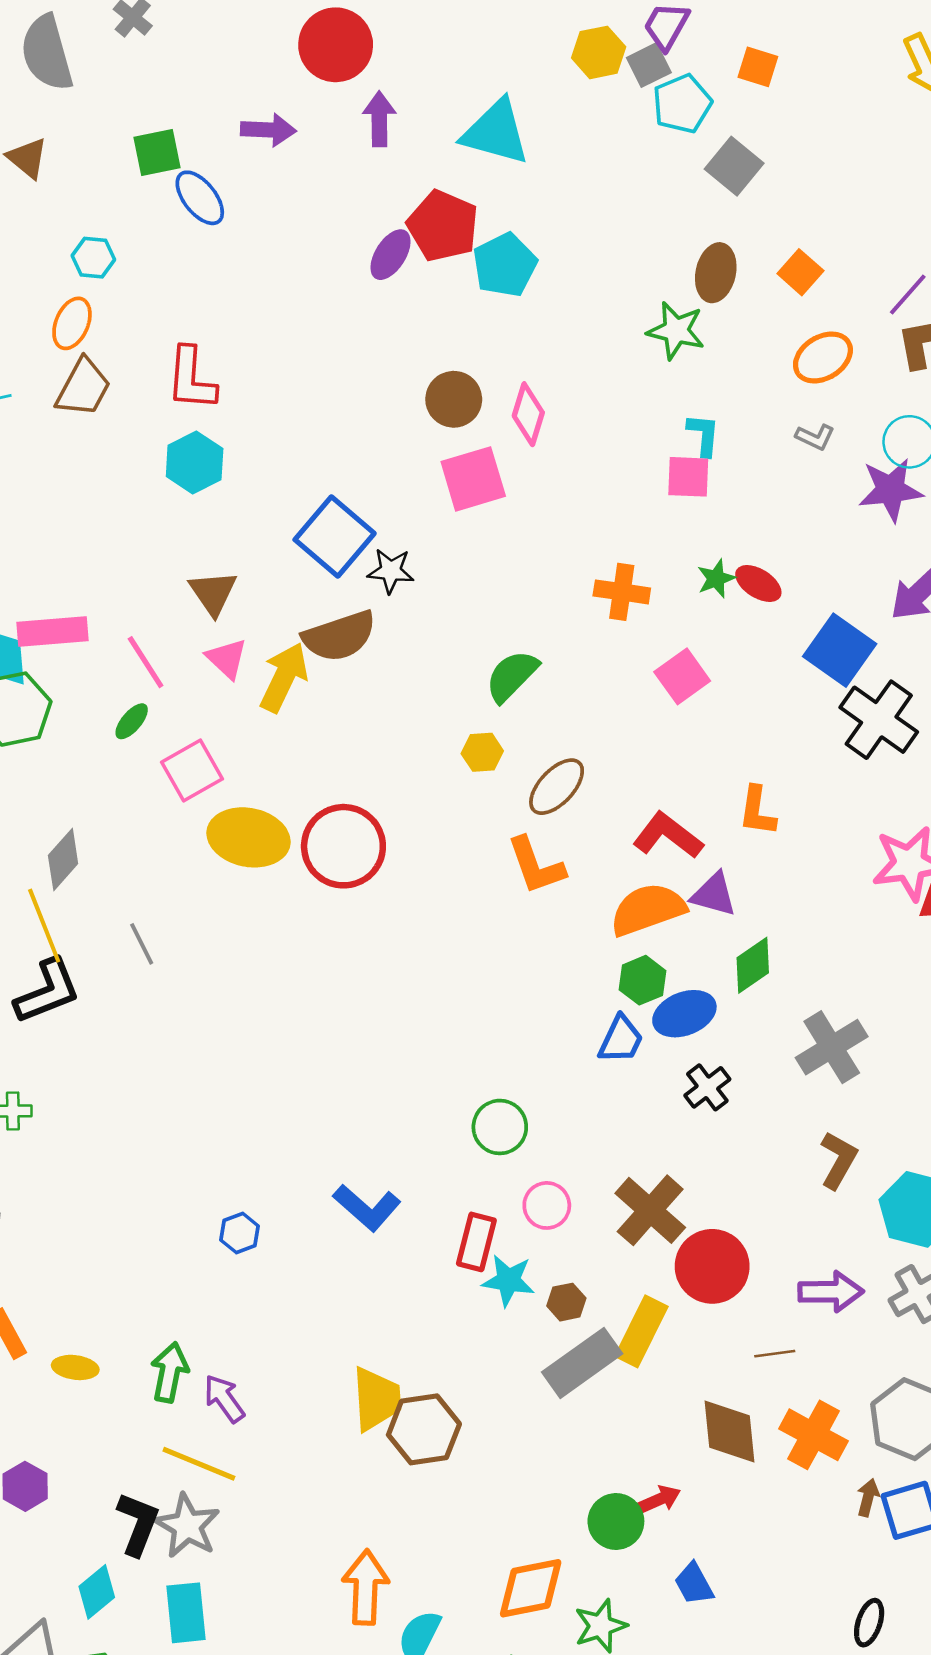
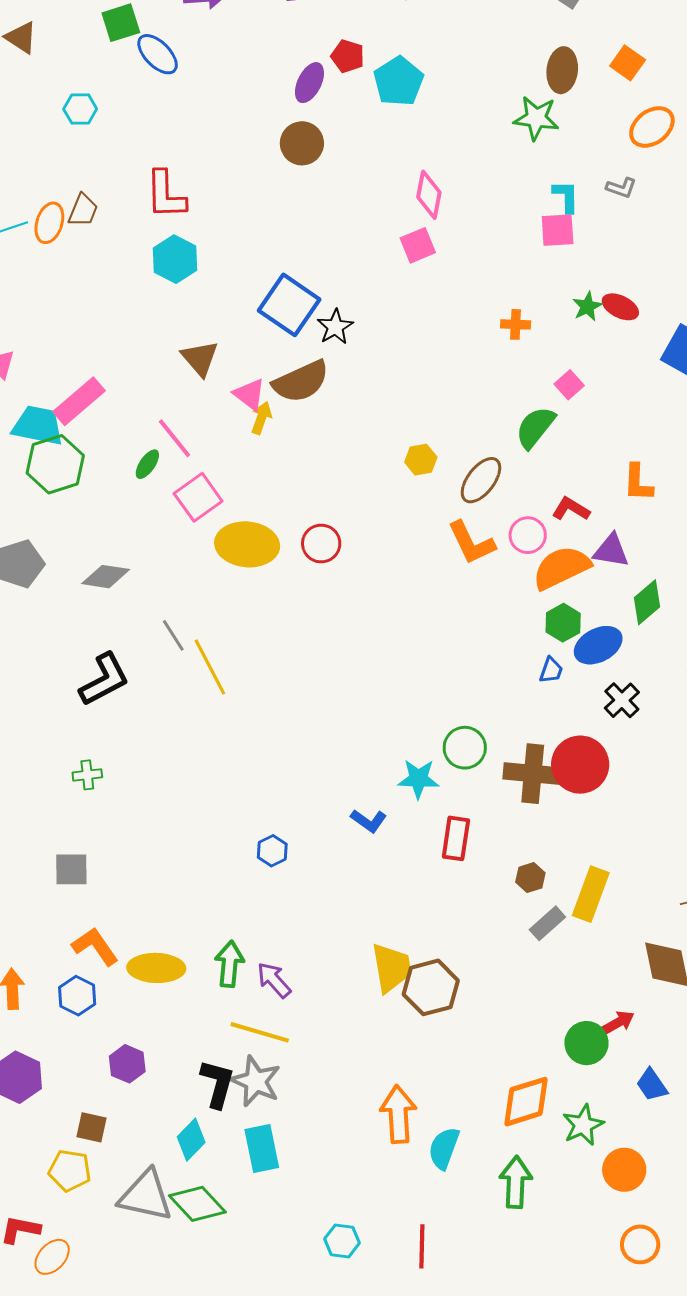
red pentagon: (443, 226) -> (348, 56), size x0.6
orange ellipse: (72, 323) -> (49, 223), moved
brown trapezoid: (83, 388) -> (83, 210), size x0.7
brown circle: (454, 399) -> (302, 143), moved
gray L-shape: (815, 437) -> (621, 188), moved
pink square: (473, 479) -> (418, 245), moved, size x0.7
black star: (391, 571) -> (335, 327), turned -30
orange cross: (622, 592) -> (516, 324), size x0.7
pink rectangle: (52, 632) -> (79, 401), turned -30
pink triangle: (227, 659) -> (249, 394), moved
pink line: (146, 662) -> (174, 438), moved
green semicircle: (512, 676) -> (535, 427), moved
pink square: (682, 676) -> (569, 385), size x0.7
yellow arrow: (284, 677) -> (261, 418), size x0.6
red L-shape: (668, 836) -> (571, 509), size x0.7
red circle: (343, 846) -> (321, 544), size x0.6
gray diamond: (63, 859) -> (106, 577), turned 63
yellow line: (44, 926) -> (210, 667), moved
blue trapezoid: (621, 1039) -> (551, 670), size x0.7
pink circle: (547, 1205) -> (528, 535), moved
blue L-shape: (367, 1208) -> (369, 821), size x0.7
brown cross: (650, 1210) -> (533, 774), moved, turned -30
red circle: (712, 1266) -> (580, 765), moved
cyan star: (508, 1280) -> (418, 779), moved
gray rectangle: (582, 1363) -> (547, 923), size x0.6
yellow ellipse: (75, 1367) -> (156, 968), size x1.6

